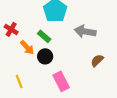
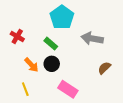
orange arrow: (27, 47) -> (31, 65), moved
pink rectangle: (61, 81) -> (68, 89), turned -30

